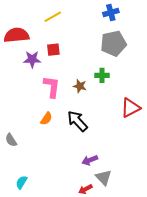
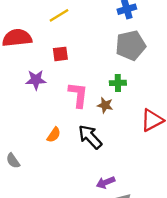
purple star: (32, 59) -> (36, 80), moved
brown star: (80, 86) -> (105, 105), moved
pink L-shape: (52, 87) -> (78, 95), moved

